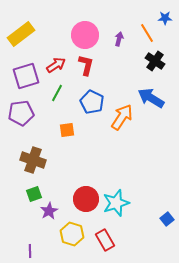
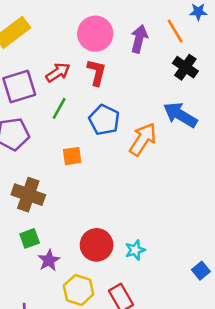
purple arrow: (119, 39) -> (139, 39), size x1.5
cyan star: (116, 203) -> (135, 250), size x0.6

